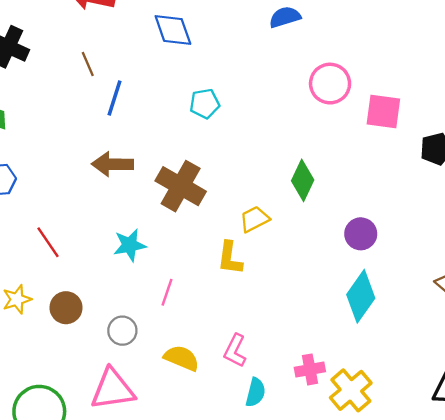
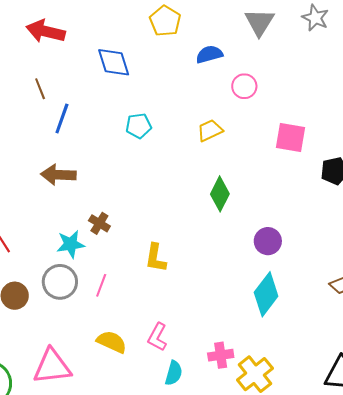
pink circle: (330, 84) -> (244, 86), moved, size x0.7
brown cross: (181, 186) -> (99, 223), moved, size x0.5
yellow trapezoid: (254, 219) -> (210, 130), moved
gray circle: (122, 331) -> (60, 282), moved, size x1.4

